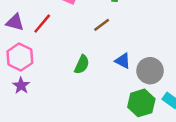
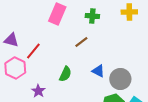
red line: (42, 24) -> (33, 51), moved
purple star: (21, 86) -> (38, 91), moved

